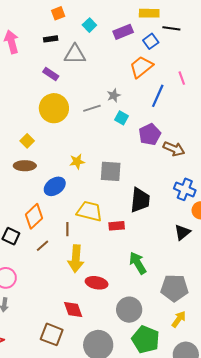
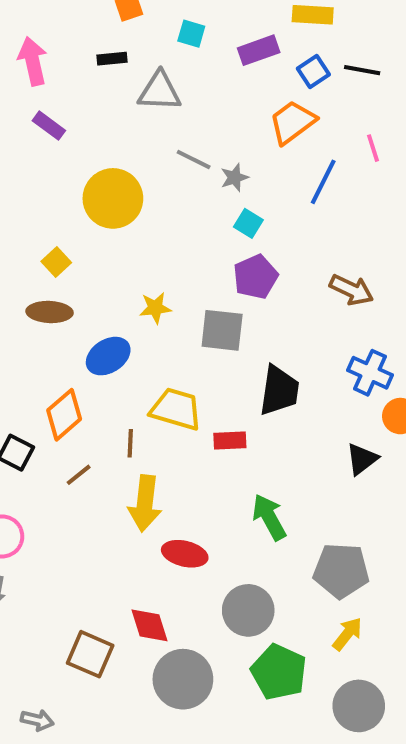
cyan square: (89, 25) -> (191, 34), turned -32
black line: (171, 28) -> (362, 70), moved
purple rectangle: (51, 74) -> (49, 126), moved
gray line: (92, 108) -> (194, 159), moved, turned 42
purple pentagon: (150, 134) -> (255, 277), moved
red diamond: (73, 310) -> (150, 625), moved

